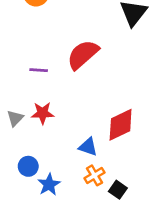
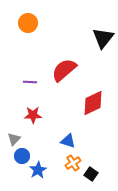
gray triangle: (15, 118) -> (14, 139), moved
red diamond: (121, 125) -> (93, 103), moved

